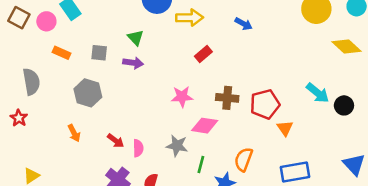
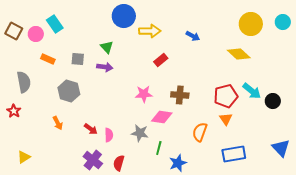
yellow diamond: (346, 46) -> (239, 54), moved
red pentagon: (265, 104) -> (226, 96), moved
orange semicircle: (244, 159) -> (200, 132), moved

